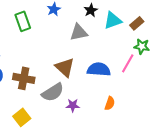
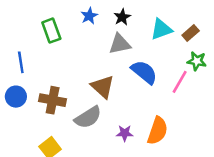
black star: (91, 10) -> (122, 17), moved
blue semicircle: (99, 69) -> (144, 72), moved, turned 35
orange semicircle: (110, 103) -> (158, 131), size x1.6
purple star: (73, 105) -> (125, 133), moved

